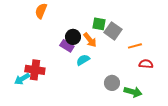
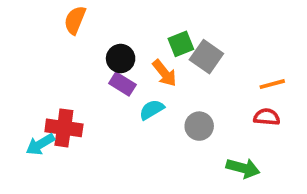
green square: (99, 24) -> (181, 44), turned -32
black circle: (73, 37) -> (121, 58), moved
orange line: (135, 46) -> (272, 84), moved
gray circle: (112, 83) -> (199, 126), moved

